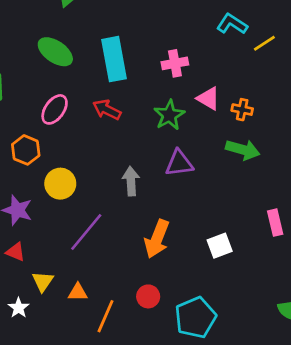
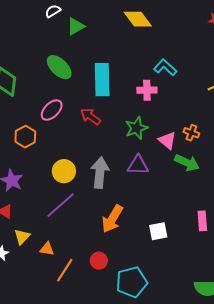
cyan L-shape: (232, 24) -> (165, 67), moved
pink triangle: (208, 99) -> (167, 140), moved
gray arrow: (131, 181) -> (100, 173), size x1.4
yellow circle: (60, 184) -> (64, 171), moved

